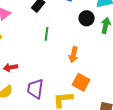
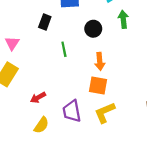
black circle: (87, 18) -> (93, 29), moved
orange square: (81, 82) -> (98, 85), moved

